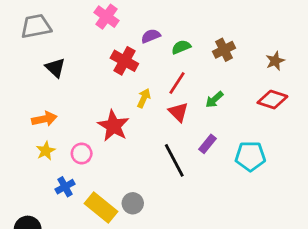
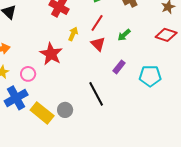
black line: (174, 160) -> (96, 94), moved
blue cross: (65, 187) -> (16, 98), size x1.6

